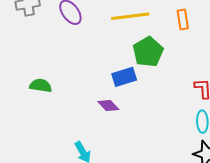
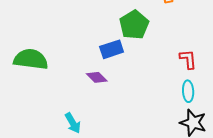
green semicircle: (41, 86) -> (31, 59), size x1.6

